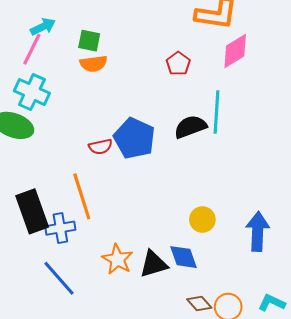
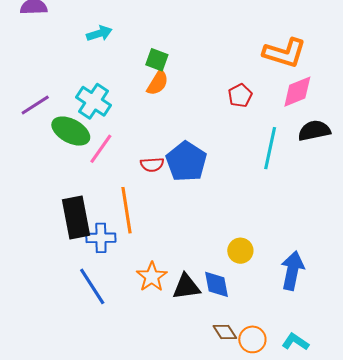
cyan arrow: (43, 27) -> (99, 33), moved
pink line: (32, 49) -> (101, 149), moved
orange semicircle: (93, 64) -> (158, 83), turned -60
black semicircle: (190, 127) -> (314, 131), moved

